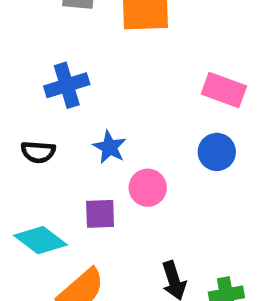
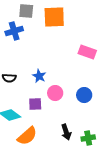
blue cross: (67, 85) -> (14, 31), moved
blue circle: (217, 152) -> (84, 95), moved

